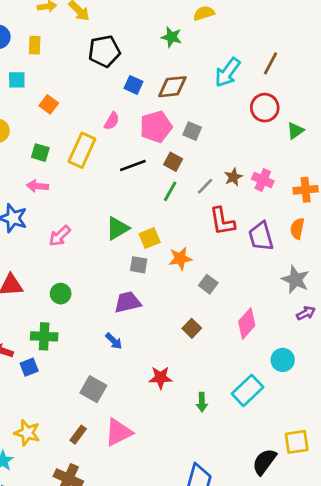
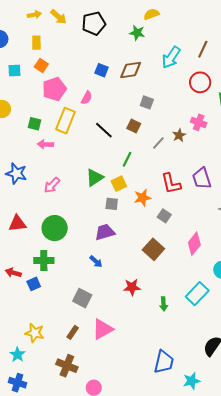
green star: (171, 37) -> (137, 33), moved
yellow rectangle: (35, 45) -> (36, 43), moved
black pentagon: (104, 51) -> (94, 23), moved
orange square: (49, 104) -> (41, 65), moved
pink pentagon: (156, 127) -> (54, 89), moved
black line: (133, 165) -> (104, 130), turned 66
pink cross: (263, 180) -> (199, 122), moved
pink arrow: (37, 186) -> (45, 144), moved
green line: (170, 191) -> (127, 159), moved
red L-shape: (222, 221) -> (171, 184), moved
green circle: (61, 294) -> (55, 228), size x1.6
brown square: (192, 328) -> (153, 249), size x1.5

